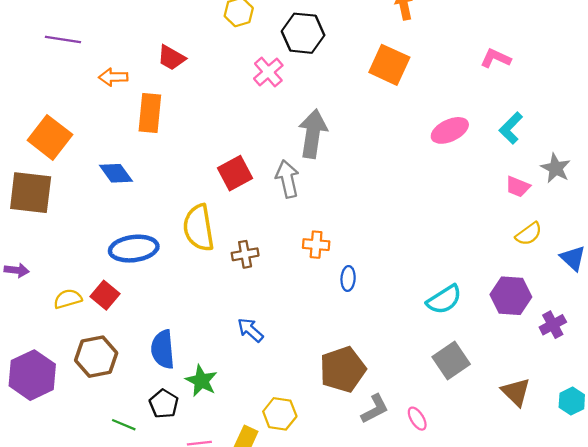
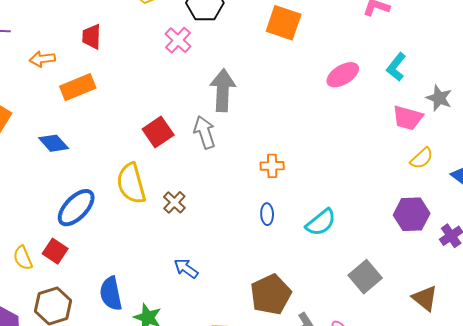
red trapezoid: (171, 58) -> (92, 37), turned 68
orange rectangle: (150, 113) -> (78, 87), turned 68
pink trapezoid: (518, 187) -> (408, 118), size x1.4
orange cross: (316, 245) -> (272, 166), moved
blue ellipse: (134, 249) -> (76, 208), turned -33
brown cross: (245, 254) -> (174, 202), turned -30
yellow semicircle: (68, 299) -> (23, 258), turned -90
cyan semicircle: (444, 300) -> (321, 222), moved

